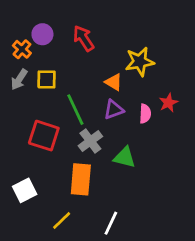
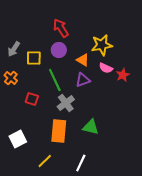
purple circle: (42, 34) -> (59, 50), moved
orange cross: (22, 49) -> (11, 78), moved
gray arrow: (19, 79) -> (14, 49), moved
pink semicircle: (145, 114) -> (106, 68), moved, turned 112
red square: (44, 136) -> (32, 99), size x0.6
green triangle: (125, 157) -> (91, 127), moved

